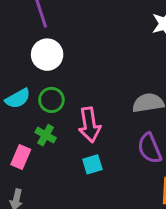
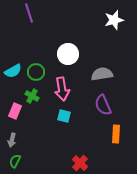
white circle: (47, 55) -> (68, 54), moved
cyan square: (92, 164) -> (64, 116), turned 32

